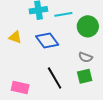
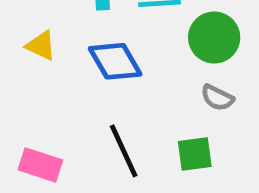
gray semicircle: (85, 57) -> (217, 98), moved

